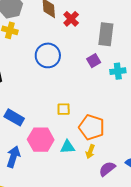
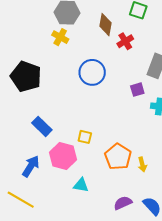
yellow square: (64, 109) -> (85, 137), moved
cyan triangle: (68, 147) -> (81, 185), moved
yellow arrow: (90, 152) -> (142, 164), moved, turned -48

